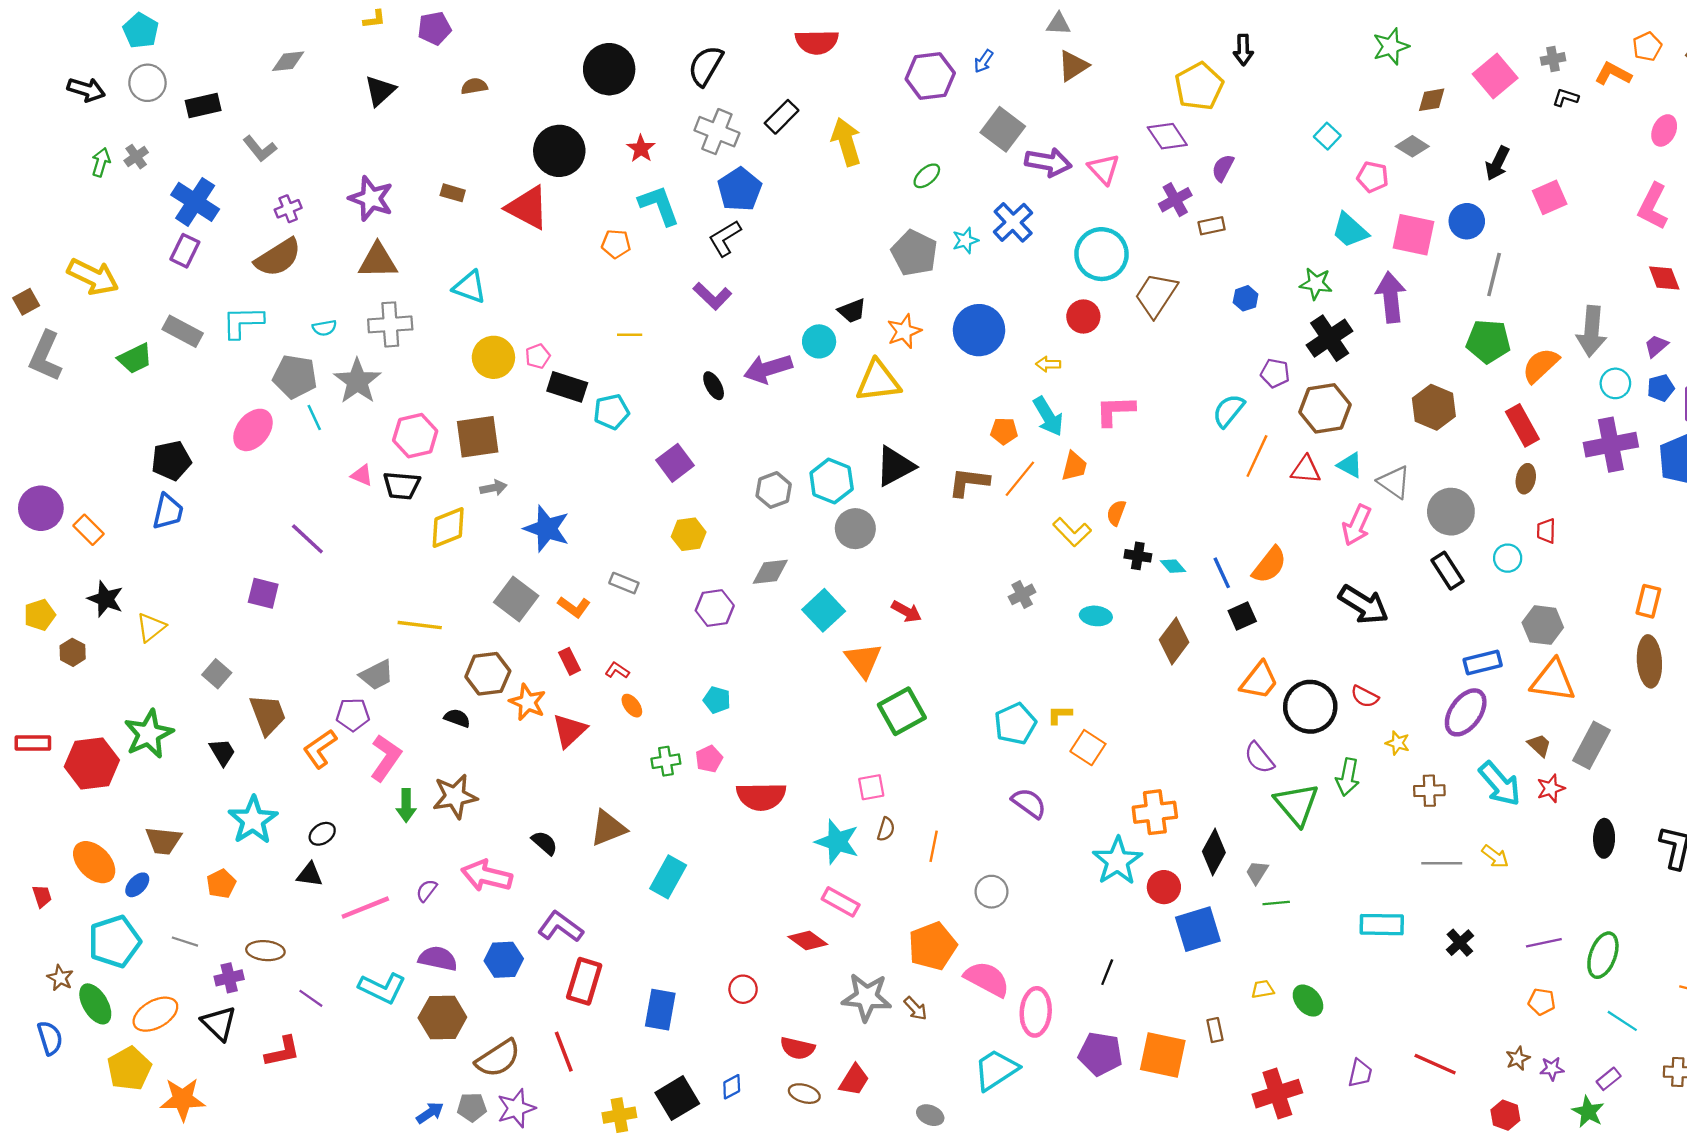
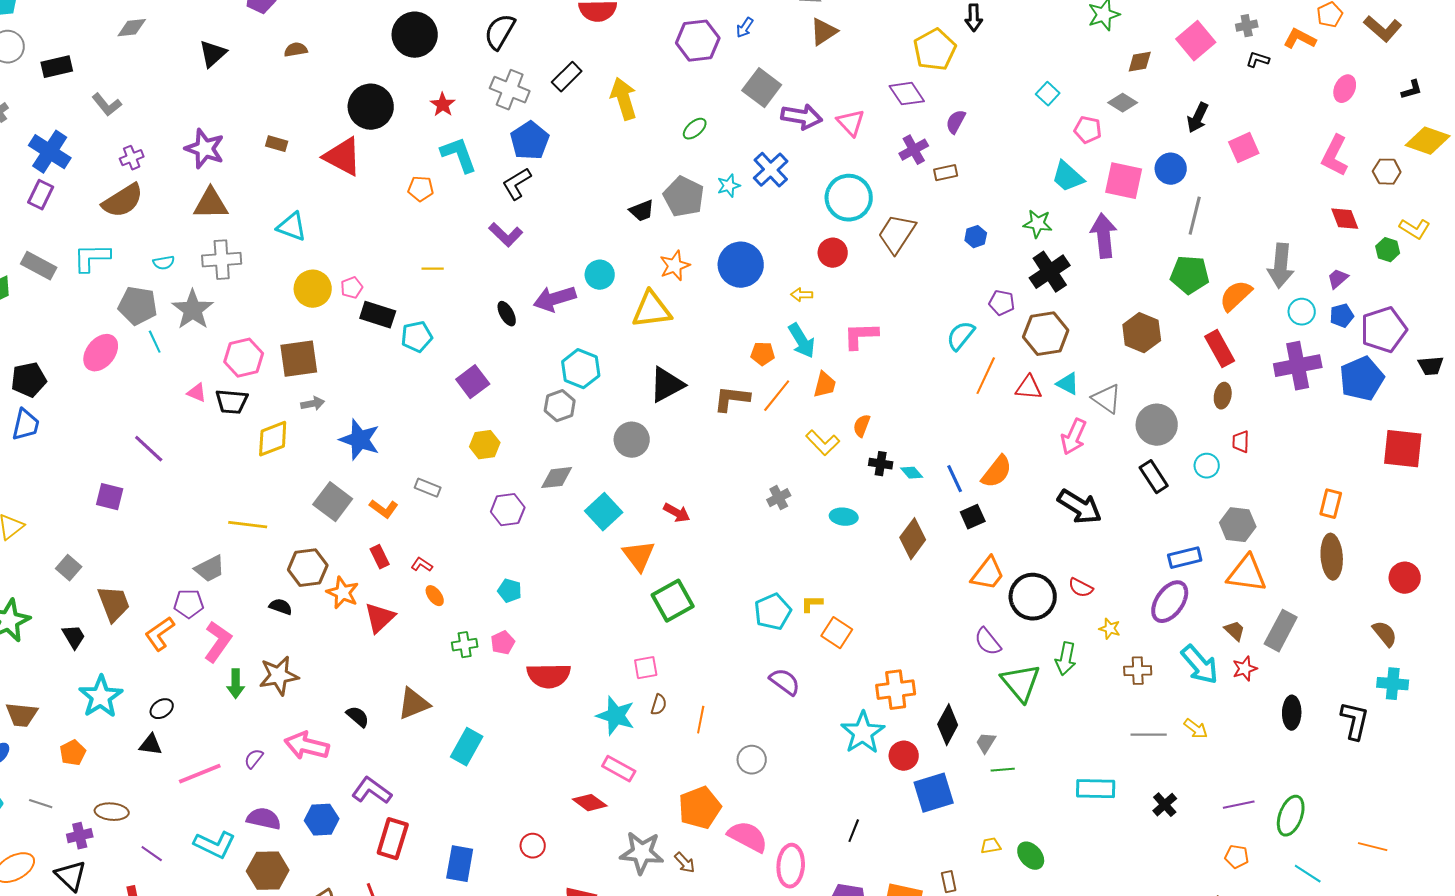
black trapezoid: (852, 311) -> (642, 211), moved
cyan hexagon: (832, 481) -> (581, 369), moved

